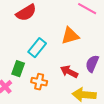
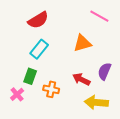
cyan rectangle: (37, 48) -> (39, 49), moved

